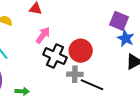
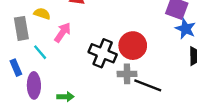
pink arrow: (43, 35) -> (63, 32), moved

